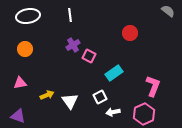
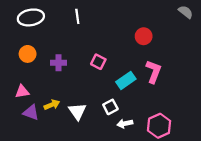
purple cross: (73, 45) -> (59, 63), moved, turned 32
pink L-shape: (153, 86) -> (154, 72), moved
purple triangle: (18, 116) -> (31, 112), moved

